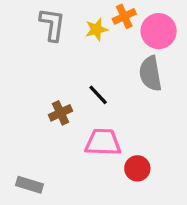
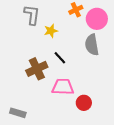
yellow star: (96, 29) -> (51, 31), moved
brown cross: (60, 113) -> (37, 69), size x1.5

